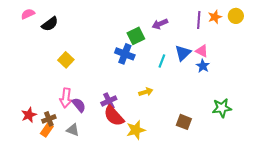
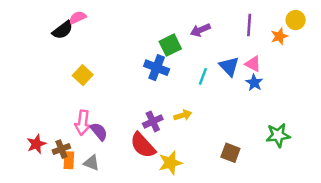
pink semicircle: (28, 14) -> (78, 18), moved
orange star: (215, 17) -> (279, 36), moved
blue triangle: (183, 53) -> (229, 66), turned -30
purple cross: (109, 101) -> (153, 121), moved
orange rectangle: (47, 130) -> (69, 160), moved, turned -32

